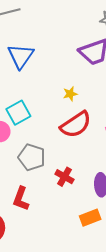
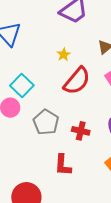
gray pentagon: (32, 157) -> (46, 122), turned 30
red L-shape: (21, 199) -> (63, 165), moved

